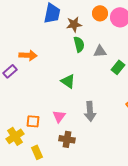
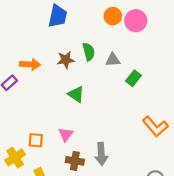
brown star: (74, 24) -> (66, 60), moved
gray arrow: (90, 111) -> (101, 154), moved

